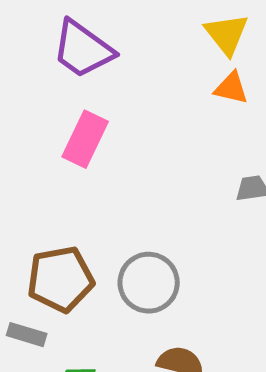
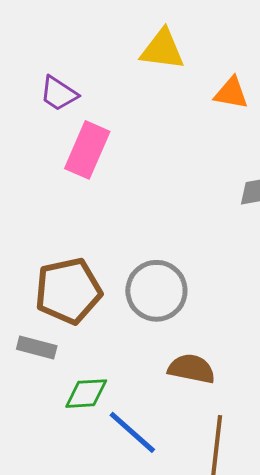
yellow triangle: (227, 34) -> (162, 49), moved, turned -42
purple trapezoid: (83, 49) -> (59, 93), moved, size x0.6

